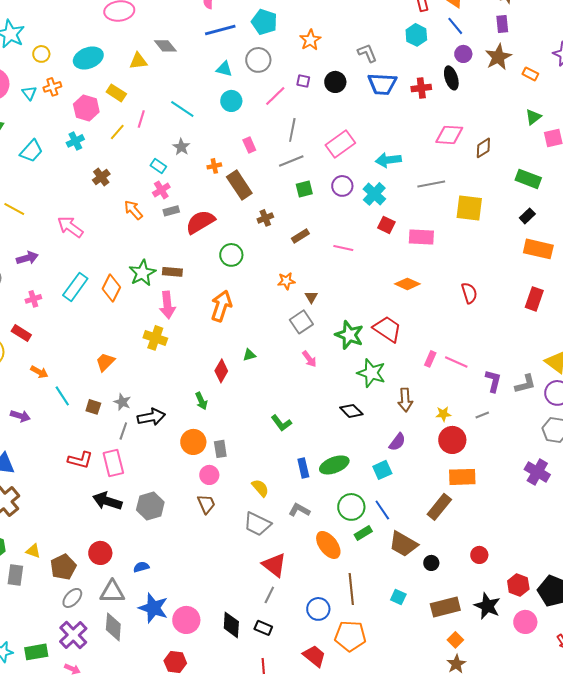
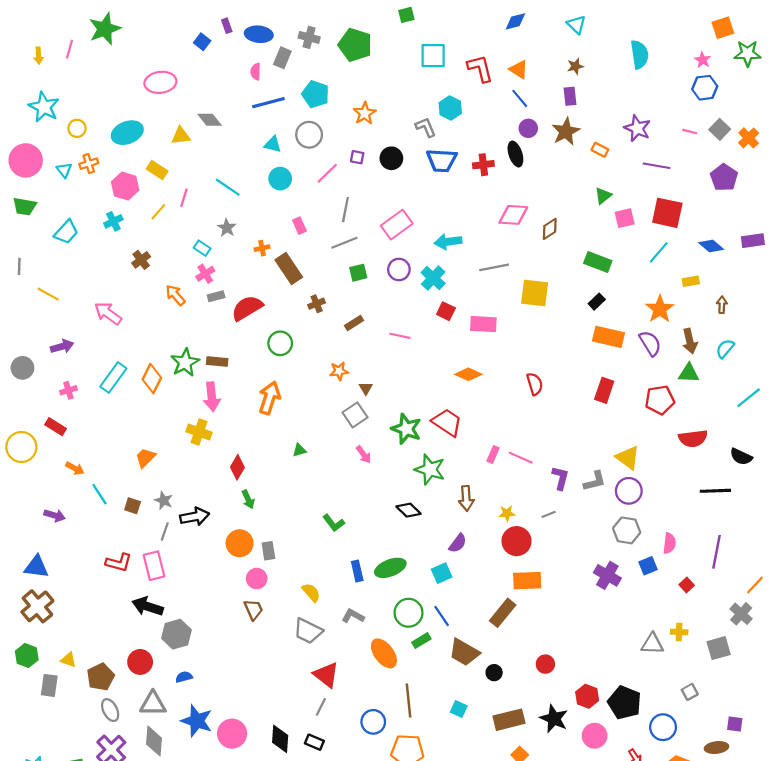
cyan hexagon: (416, 35) -> (450, 108), moved
red diamond: (221, 371) -> (237, 467), moved
gray hexagon: (150, 506) -> (176, 634), moved
gray ellipse: (72, 598) -> (110, 710), turned -70

